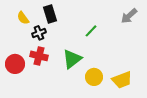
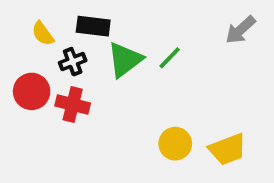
black rectangle: (50, 14) -> (93, 26), turned -66
green triangle: (72, 59) -> (125, 60), moved
red circle: (15, 64) -> (32, 91), moved

